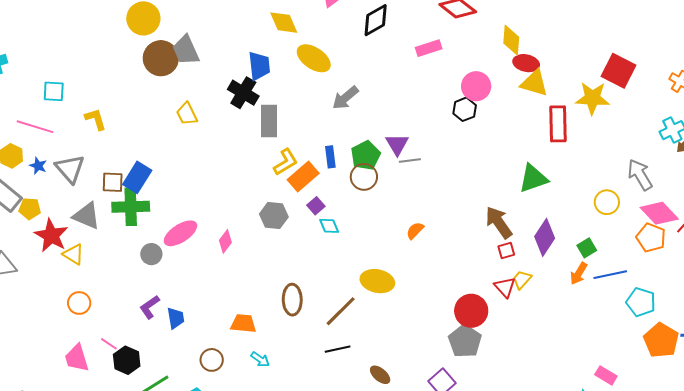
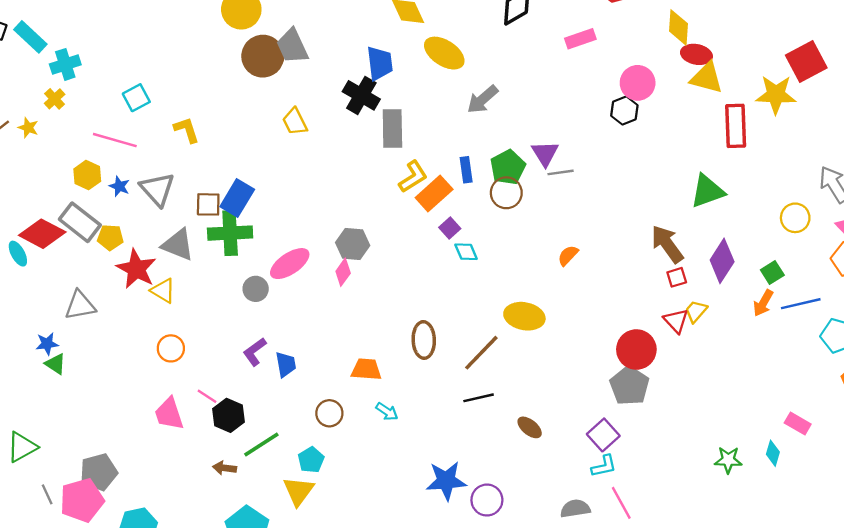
red square: (618, 71) -> (806, 62), turned 36
cyan square: (54, 91) -> (136, 98), turned -30
gray hexagon: (274, 215) -> (353, 244), moved

